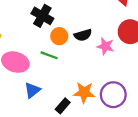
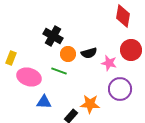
blue triangle: (32, 90) -> (44, 102), turned 42
purple circle: (113, 95) -> (120, 89), moved

